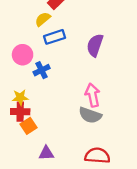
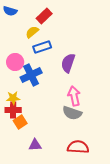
purple semicircle: (95, 45) -> (68, 63), moved
blue cross: (42, 70) -> (31, 75), size x1.5

